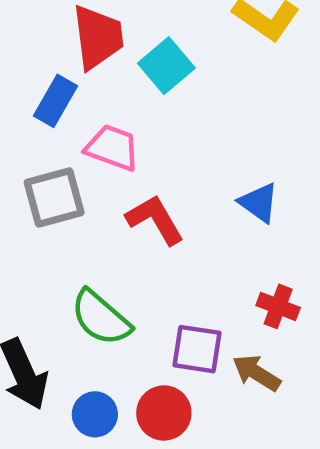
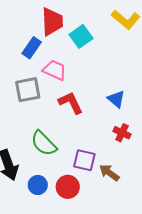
red cross: (278, 306) -> (122, 133), moved

